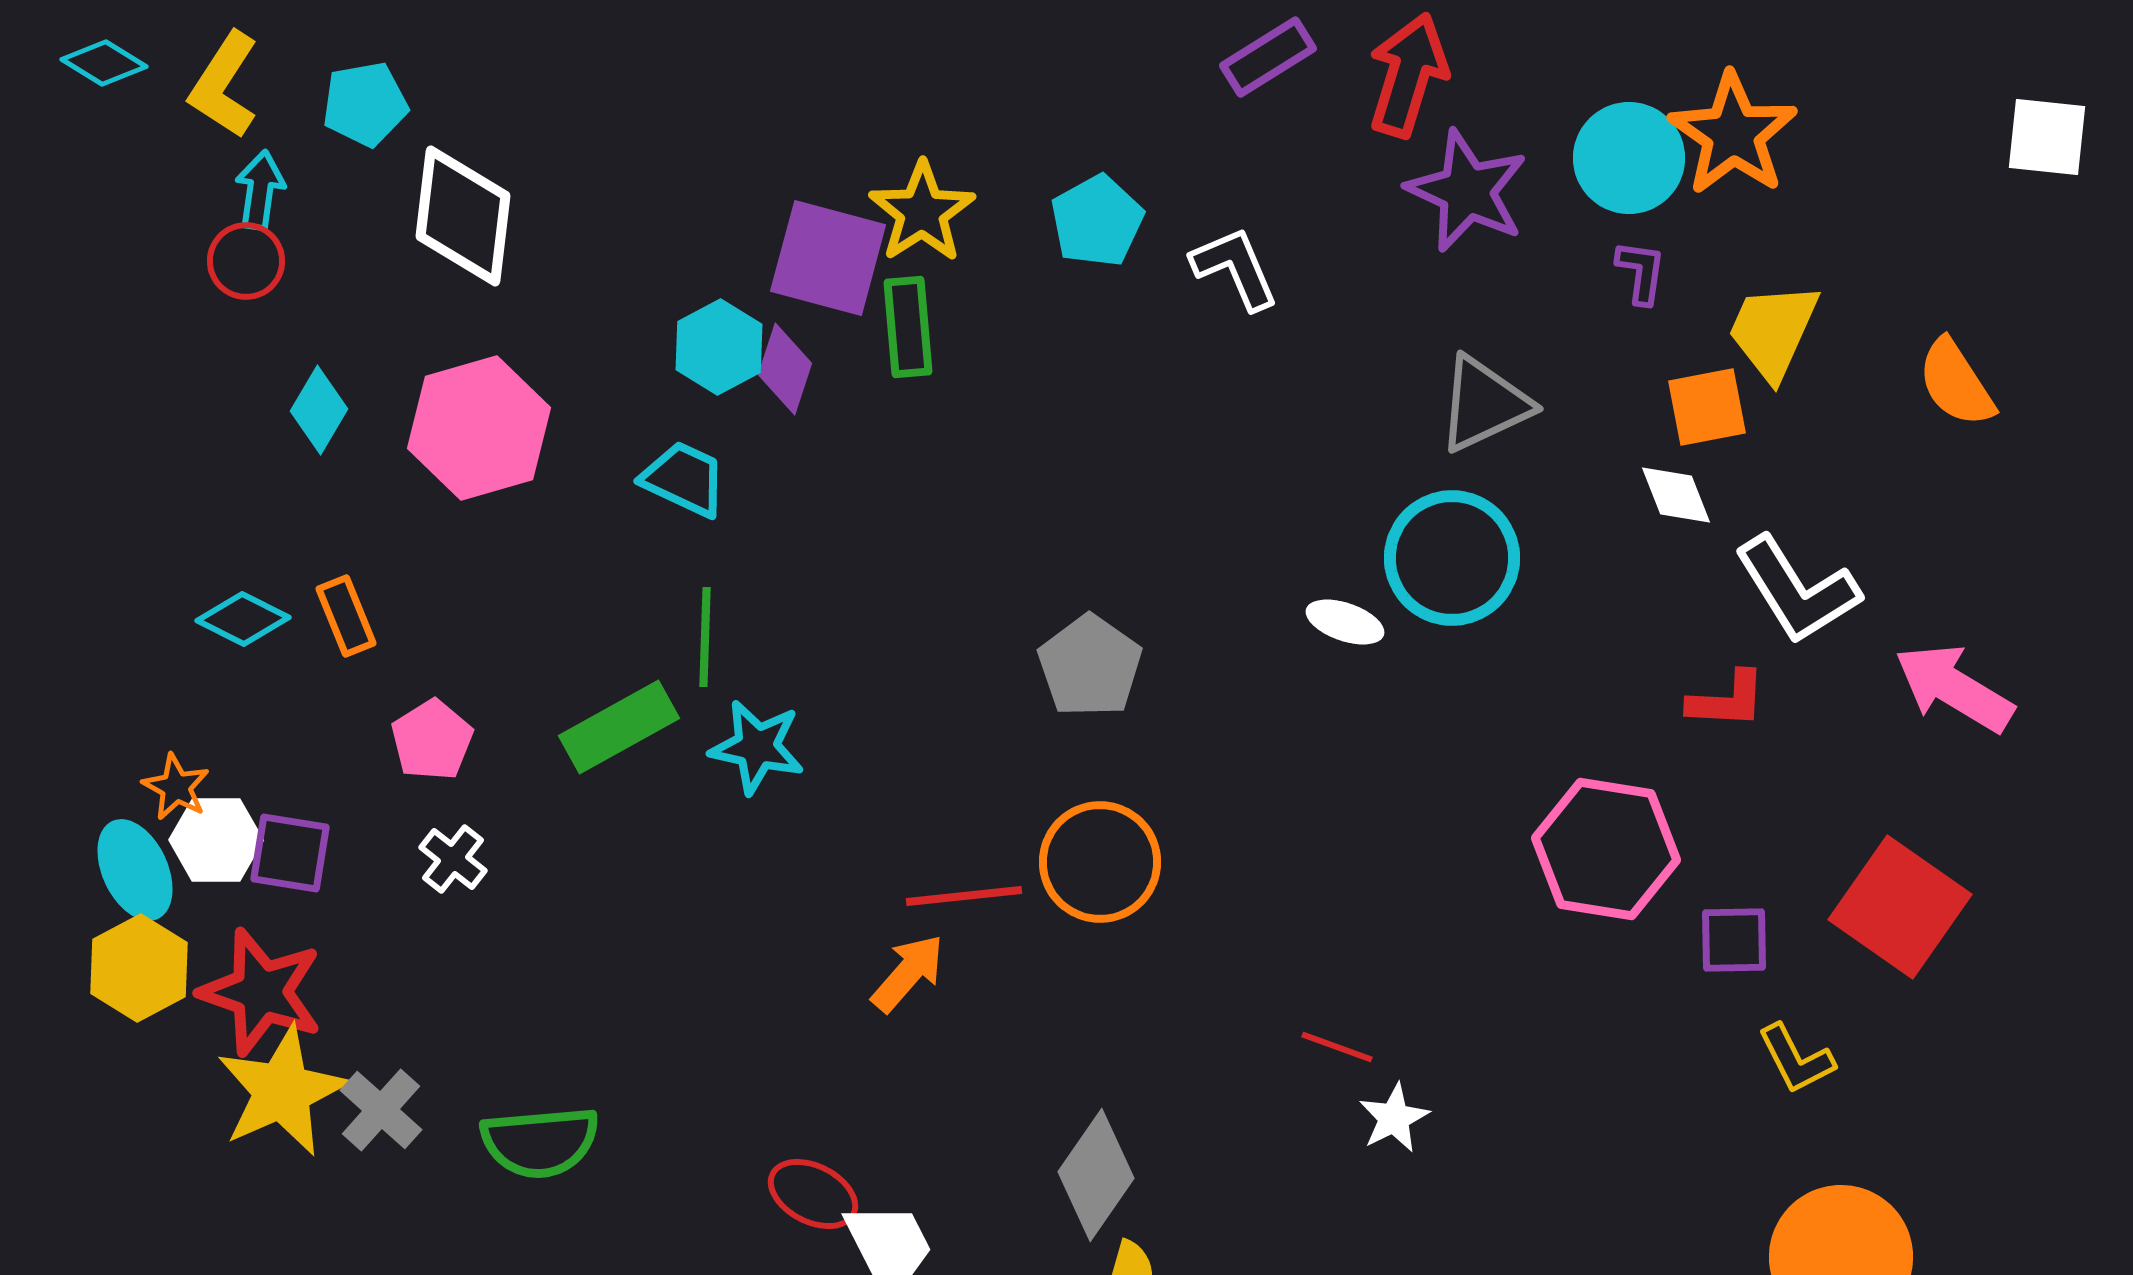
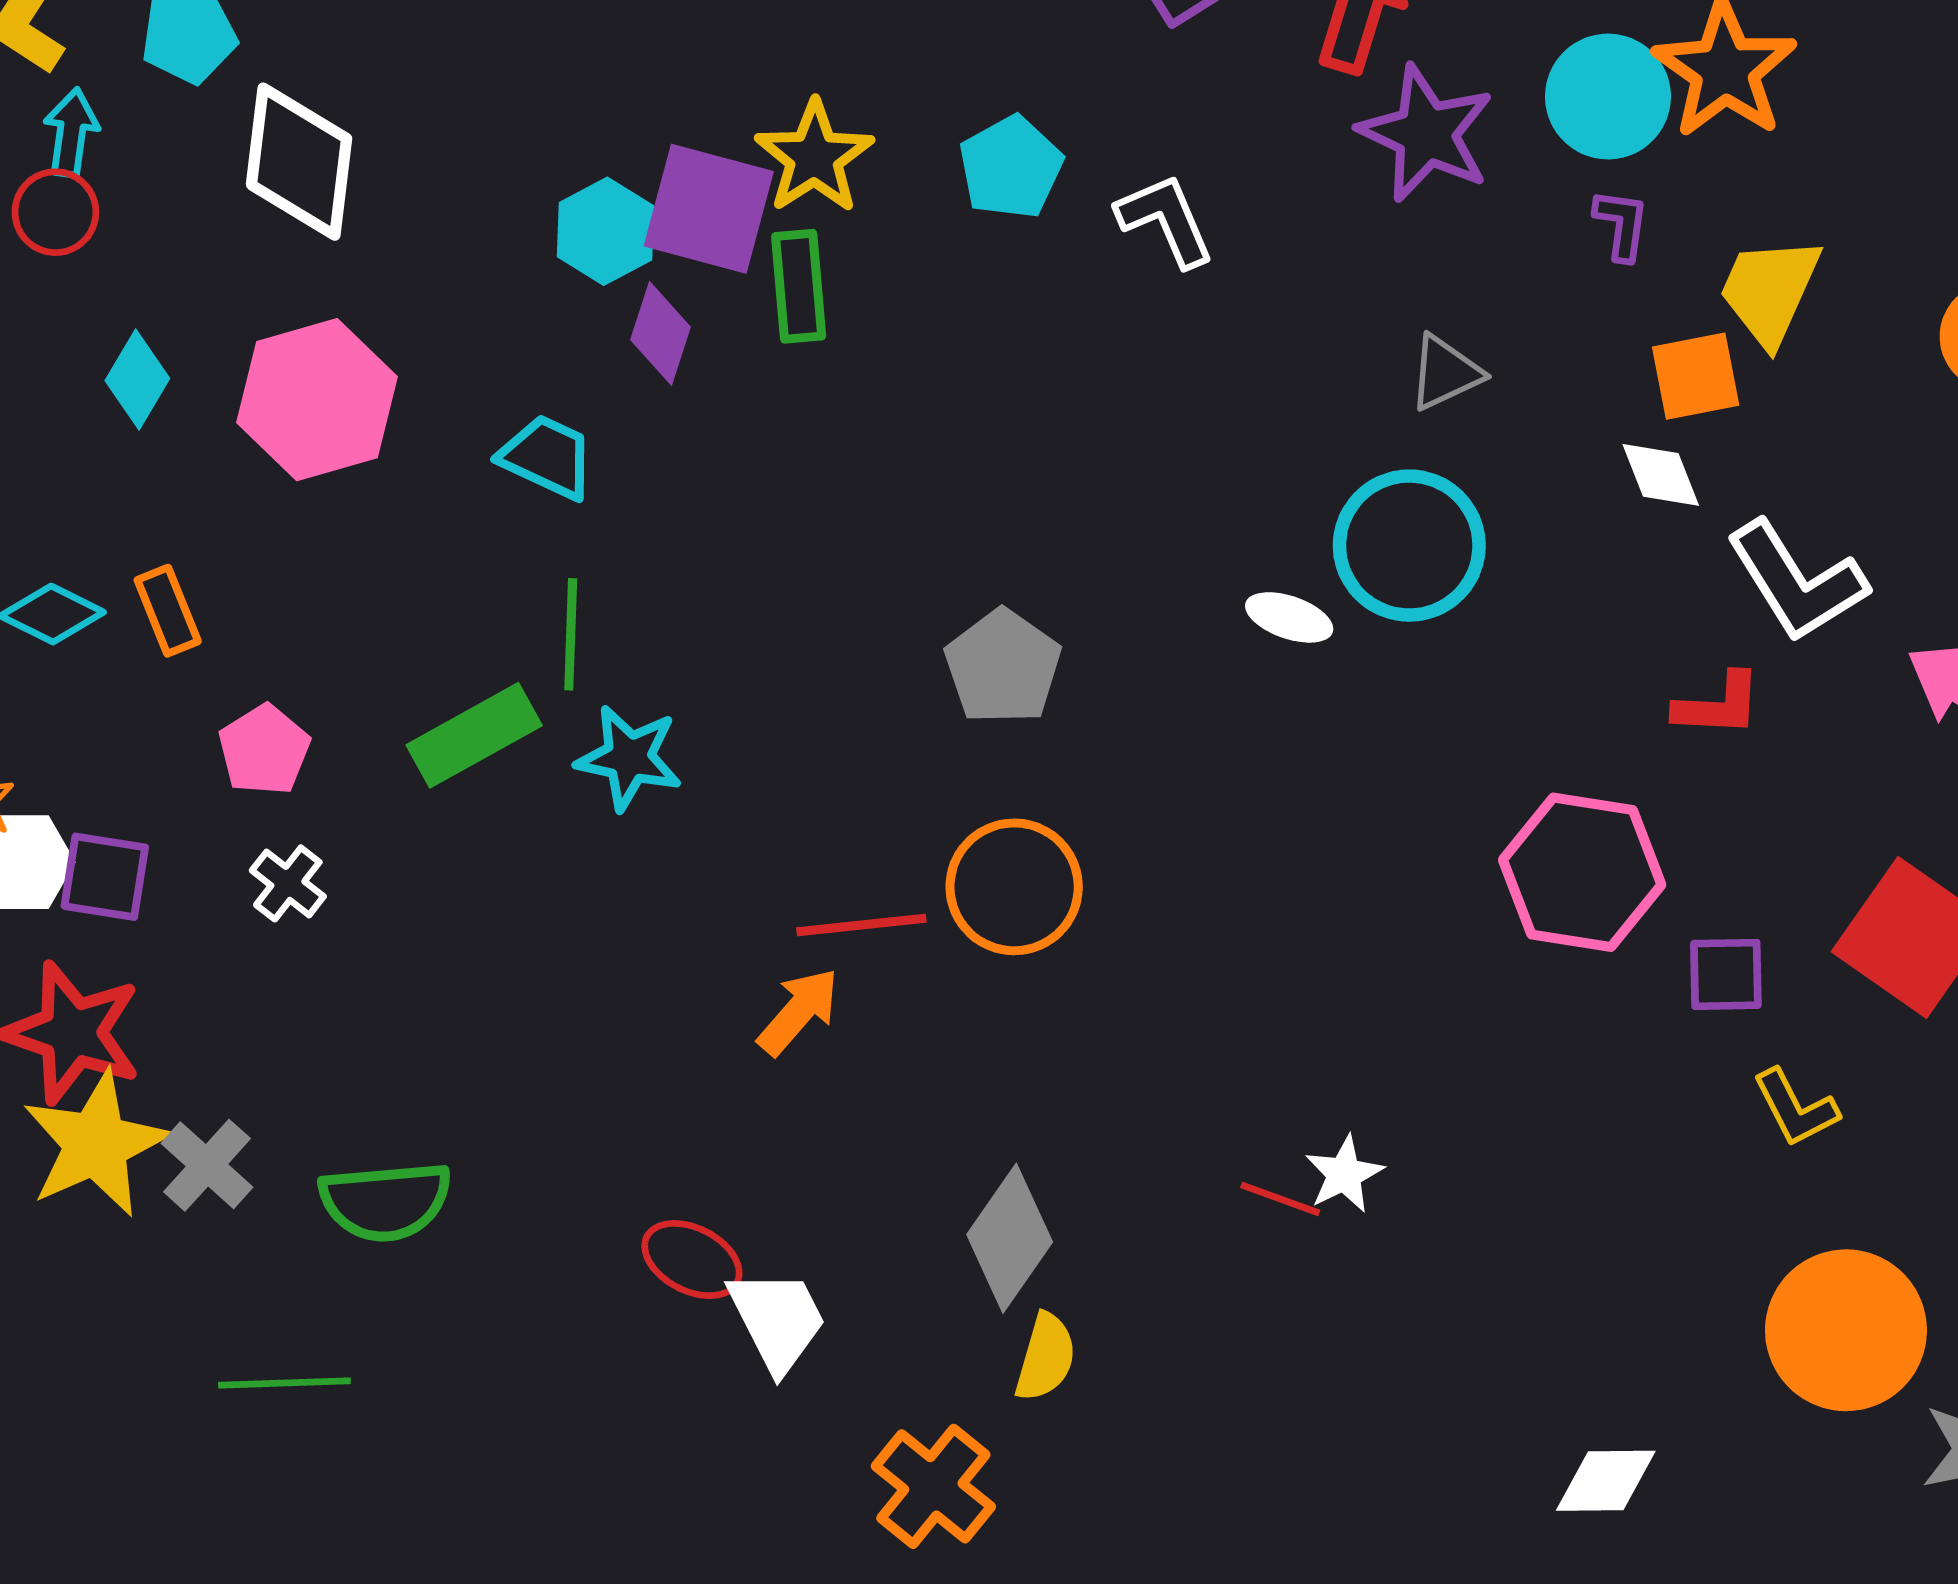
cyan hexagon: (719, 347) -> (605, 231), moved
gray triangle: (1484, 404) -> (1445, 373), size x0.7
red line: (1337, 1047) -> (1280, 1199), moved

